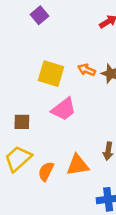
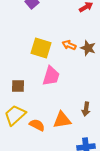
pink trapezoid: (64, 109) -> (51, 76), turned -35
orange semicircle: (46, 171) -> (37, 125), turned 91

